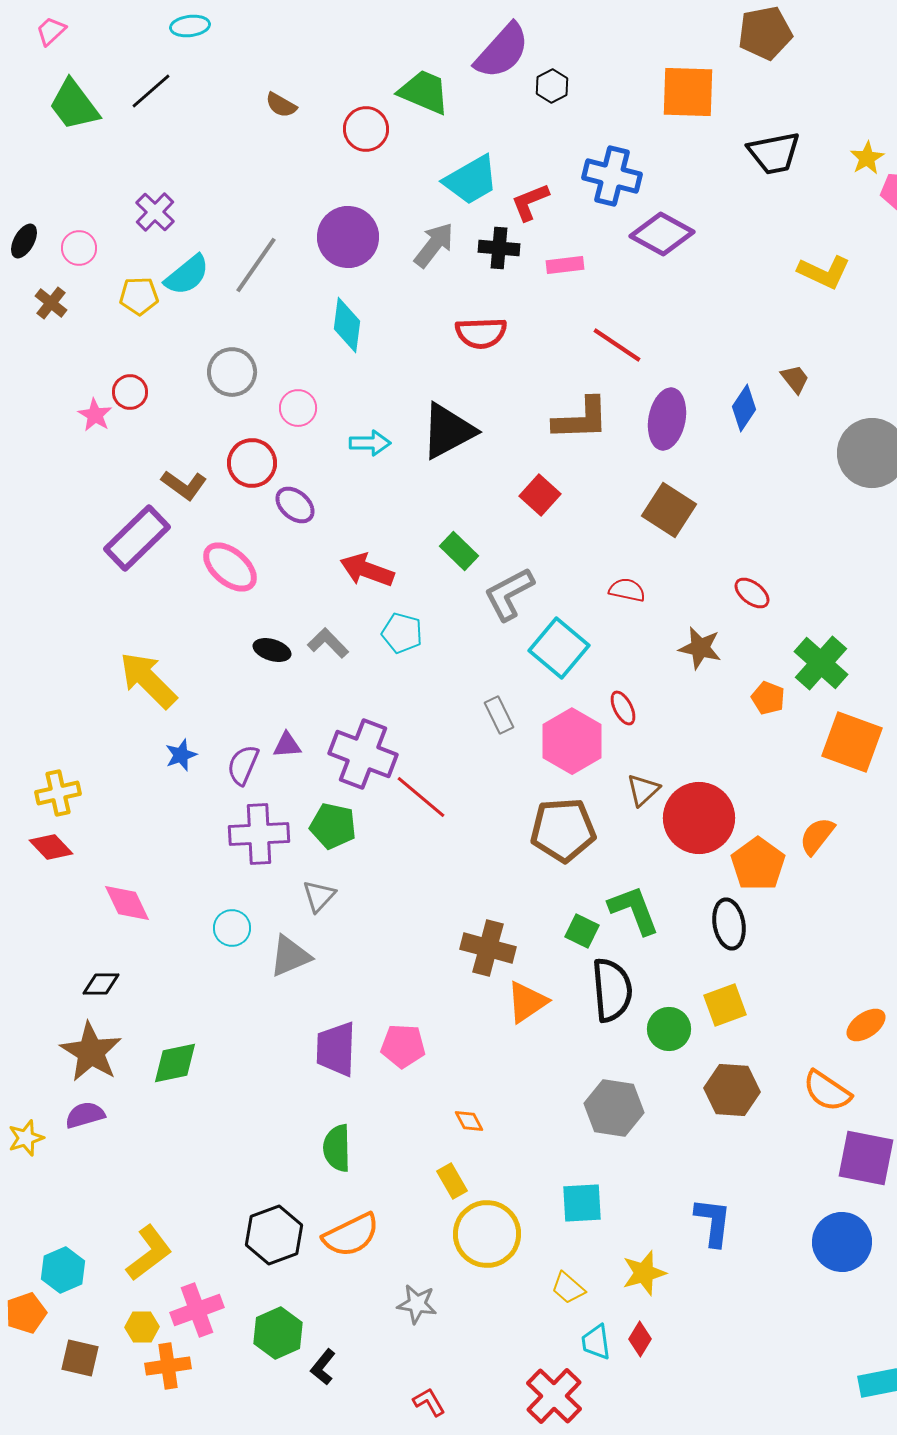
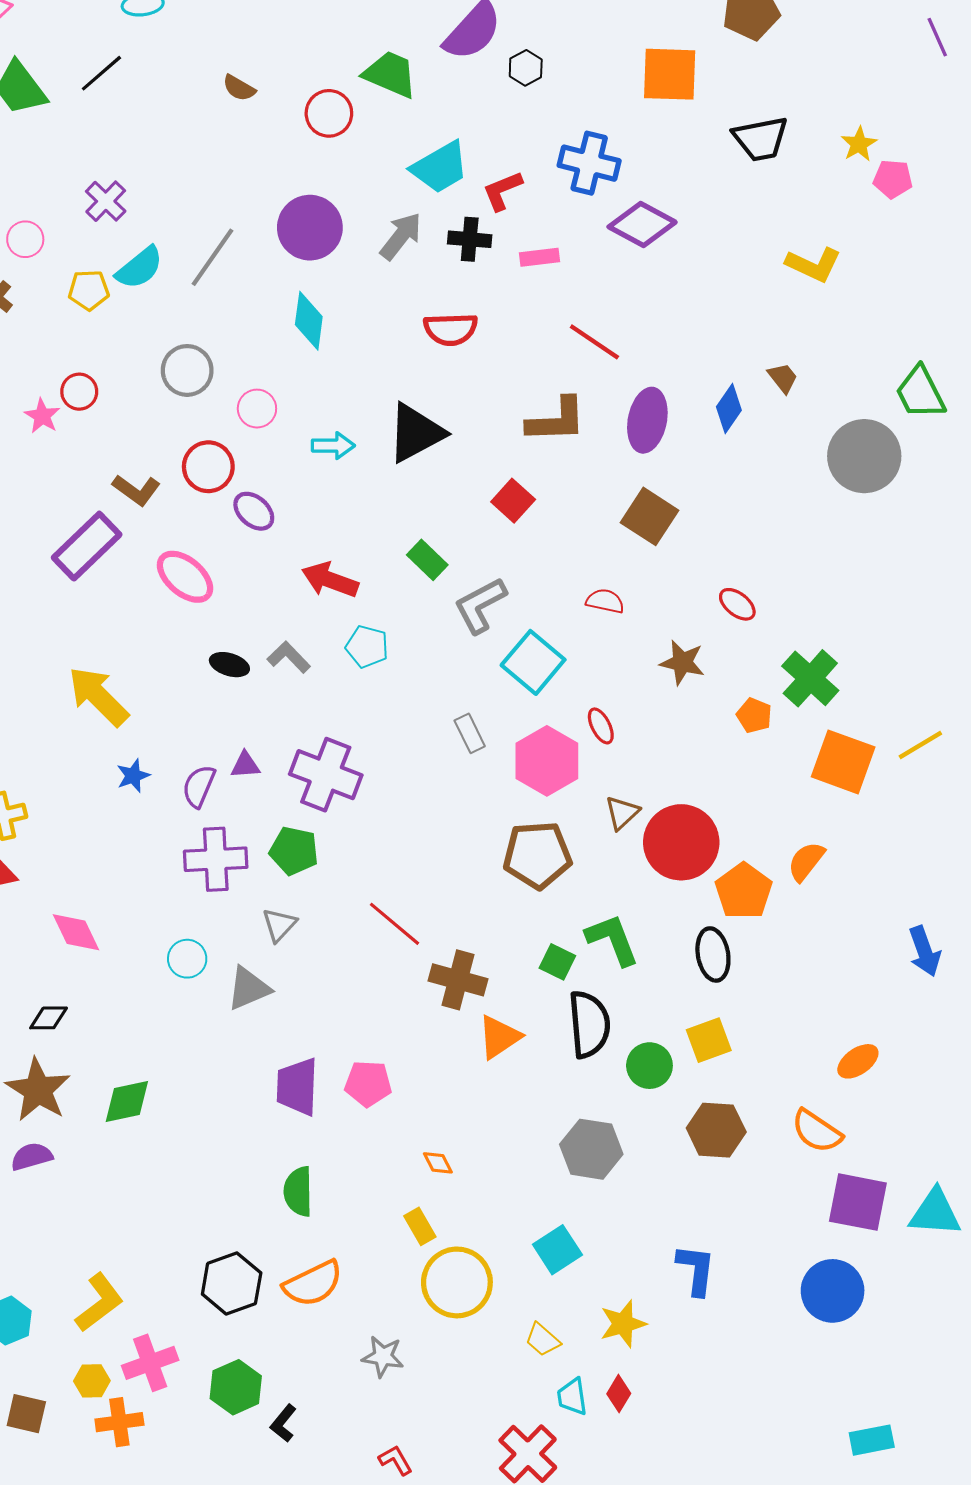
red line: (421, 797) -> (395, 924), moved
cyan square: (582, 1203) -> (557, 1250), turned -30

